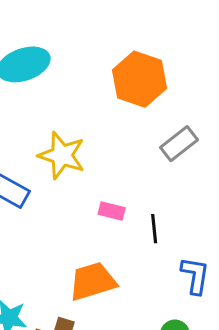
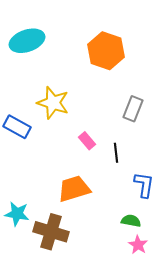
gray rectangle: (179, 144) -> (133, 109), moved, turned -30
pink rectangle: (112, 211) -> (87, 141), turned 36

